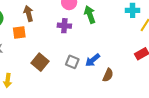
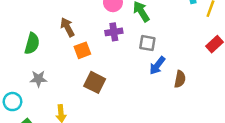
orange square: (19, 33) -> (82, 50), moved
gray square: (72, 62) -> (147, 43), moved

